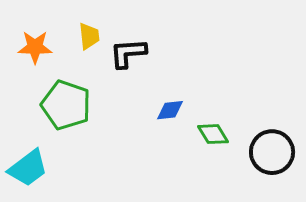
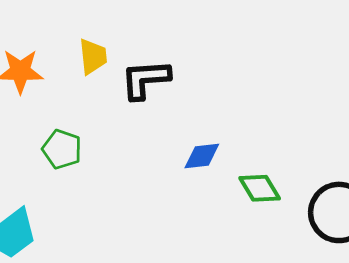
green pentagon: (66, 105) -> (62, 149), size x0.6

